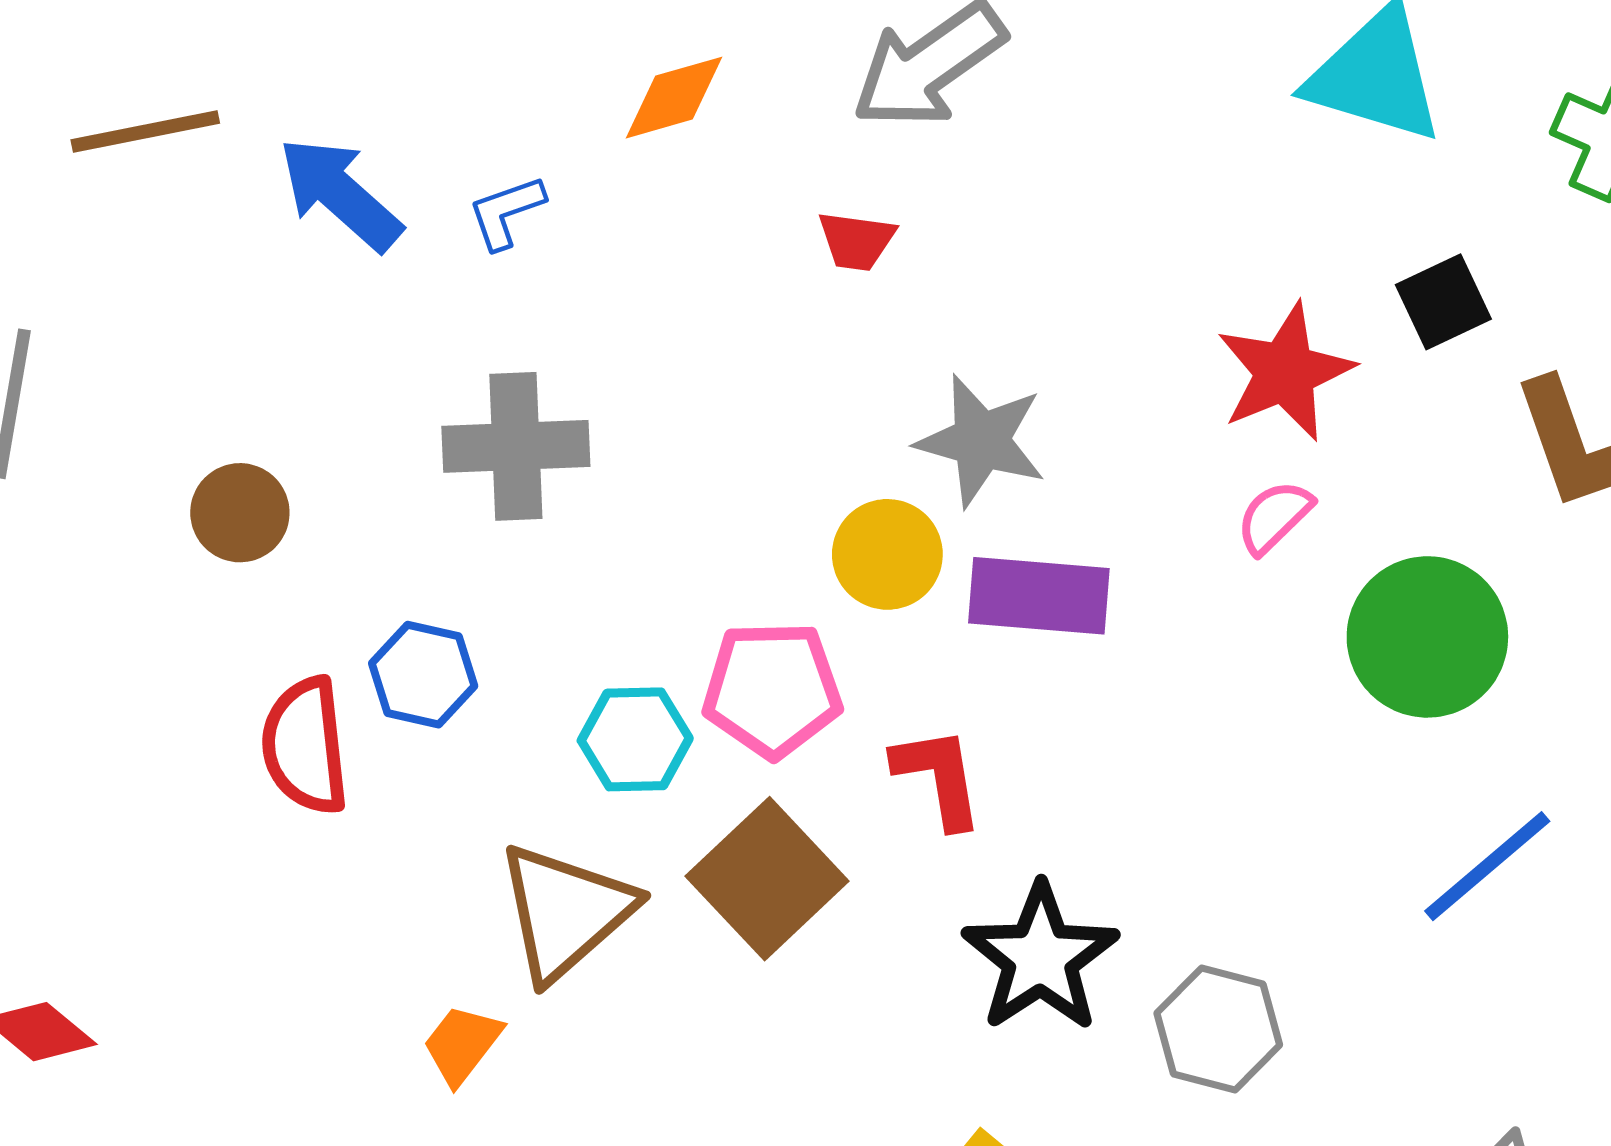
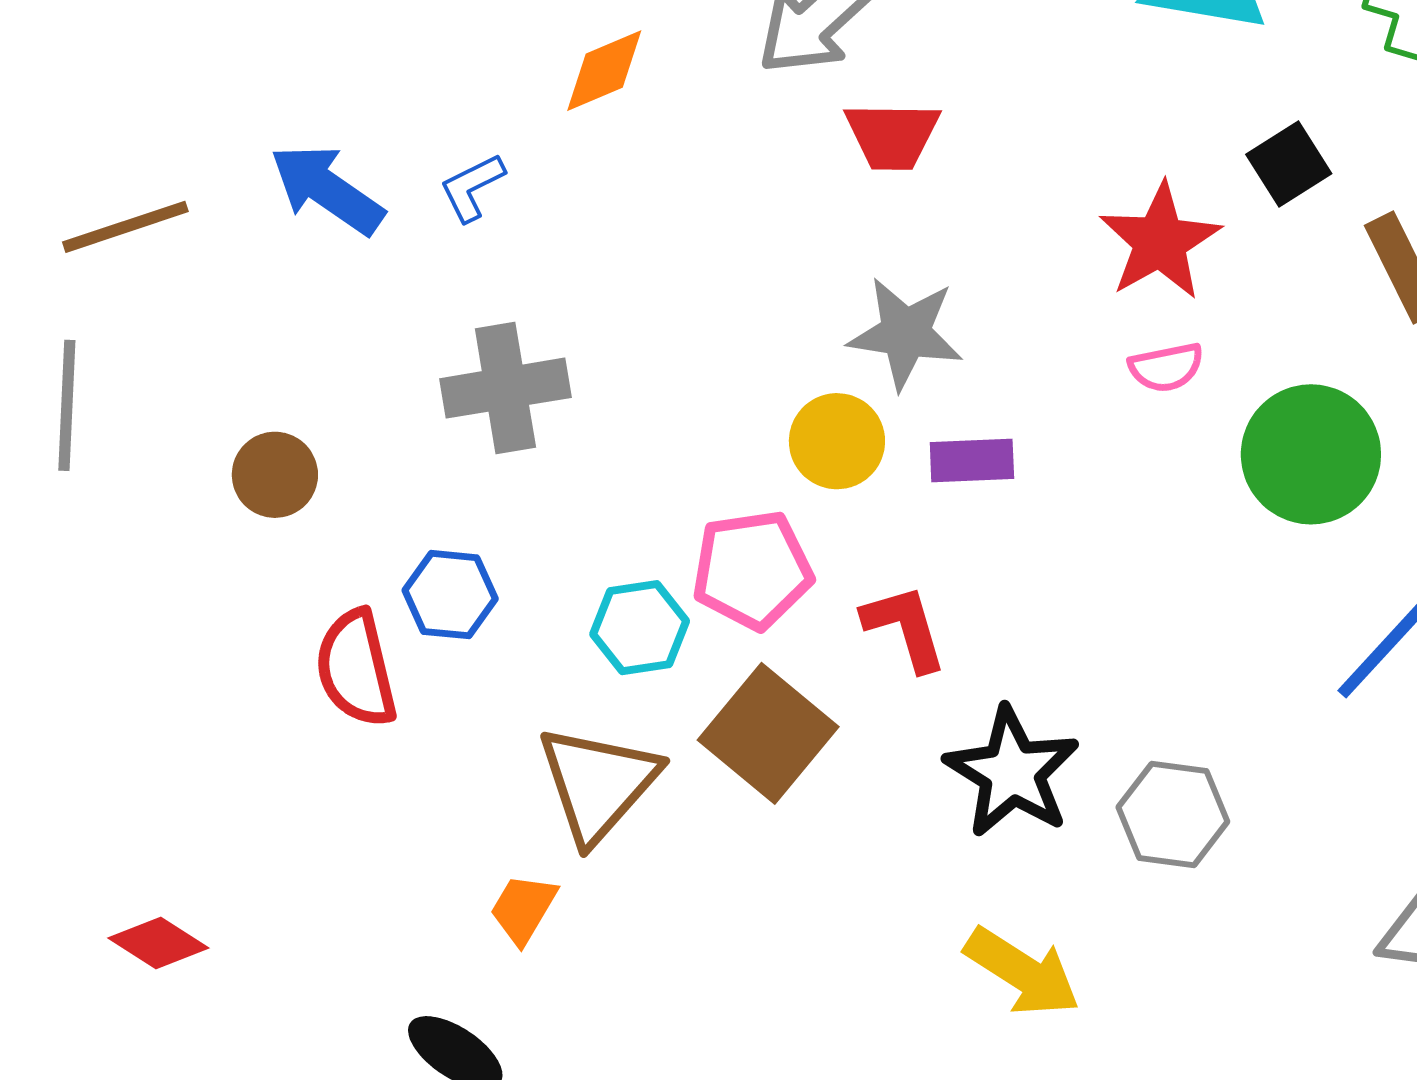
brown line: (145, 132) -> (125, 227), moved
red trapezoid: (856, 241) -> (892, 136), moved, size x1.4
pink semicircle: (1274, 517) -> (1166, 367), turned -140
purple rectangle: (1039, 596) -> (972, 461), size x0.7

